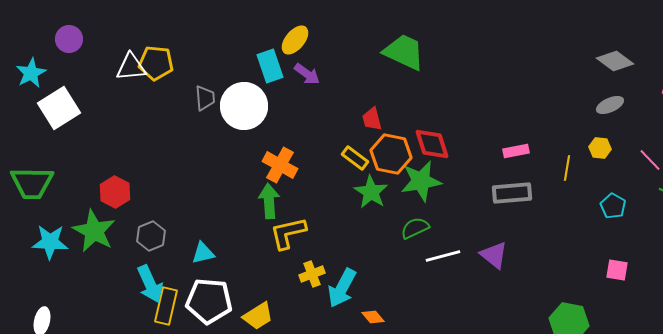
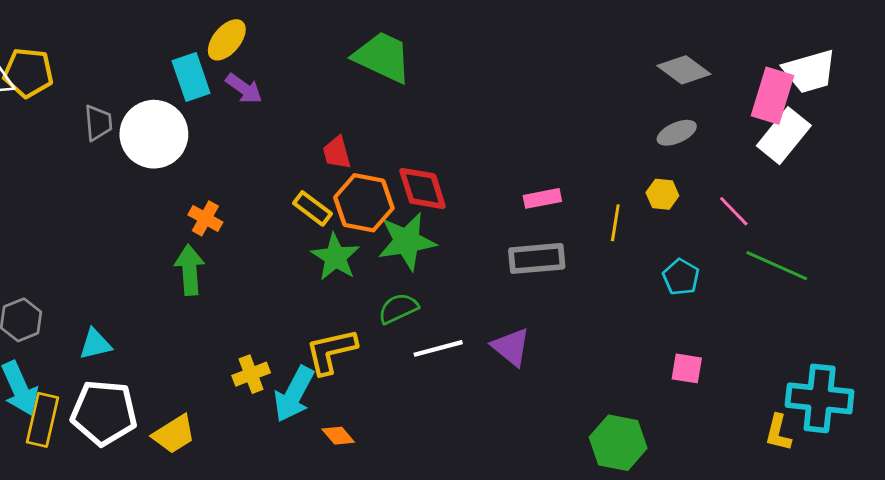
orange cross: (280, 165) -> (205, 218), size x0.7
yellow L-shape: (288, 233) -> (331, 351), moved

